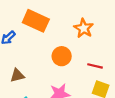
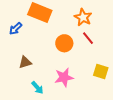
red line: (95, 66) -> (88, 38), moved, turned 40

